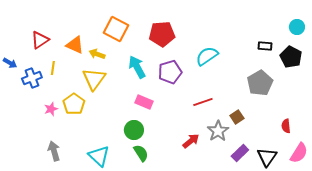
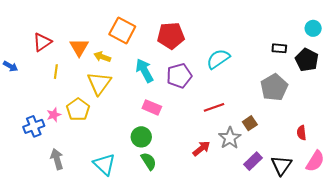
orange triangle: (75, 45) -> (79, 47), turned 36
blue cross: (32, 78) -> (34, 126), moved

